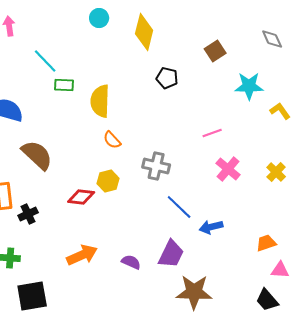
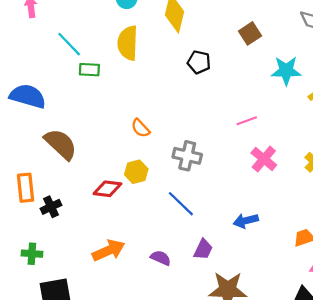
yellow semicircle: (100, 101) -> (128, 43), moved
blue line: (179, 207) -> (181, 204), moved
purple trapezoid: (171, 254) -> (203, 249), size x0.7

